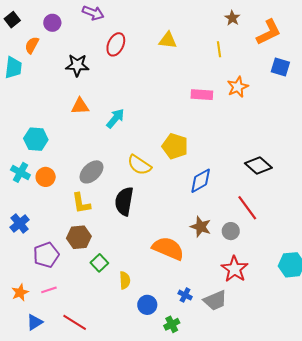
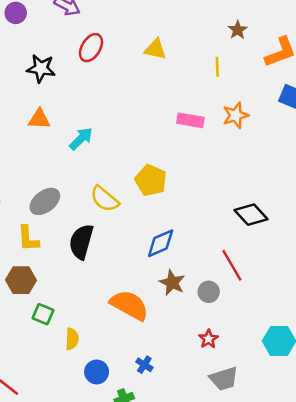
blue diamond: (201, 181) -> (161, 243), moved
green square: (99, 263) -> (43, 314), turned -30
red star: (235, 269) -> (208, 339), size x0.6
gray trapezoid: (215, 300) -> (224, 379), moved

